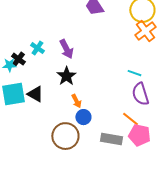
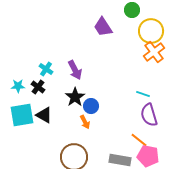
black cross: (18, 59) -> (38, 87), moved
blue circle: (83, 117) -> (91, 106), moved

